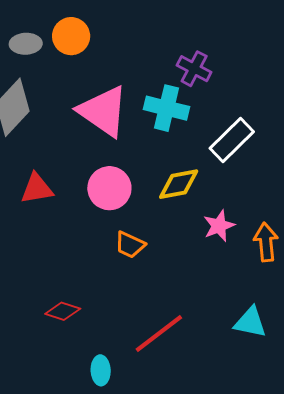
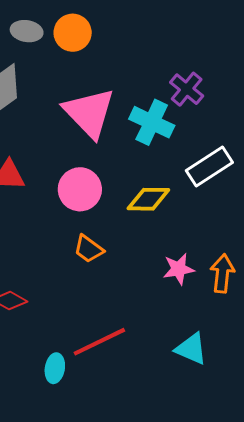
pink star: (219, 226) -> (179, 269), moved
cyan ellipse: (101, 370) -> (55, 368), moved

